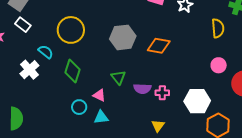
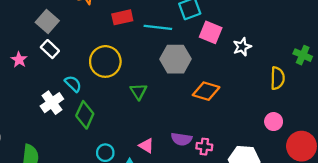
gray hexagon: (123, 37) -> (175, 59), moved
green diamond: (72, 71) -> (85, 115), moved
green triangle: (118, 77) -> (139, 91), moved
pink triangle: (99, 95) -> (146, 146), moved

